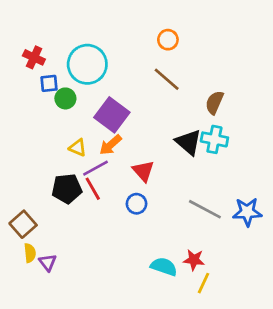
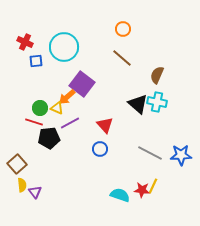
green circle: (65, 98) -> (40, 108), moved
orange arrow: (111, 145) -> (67, 97), moved
red line: (93, 189) -> (34, 122), moved, turned -42
yellow line: (203, 283) -> (153, 186), moved

